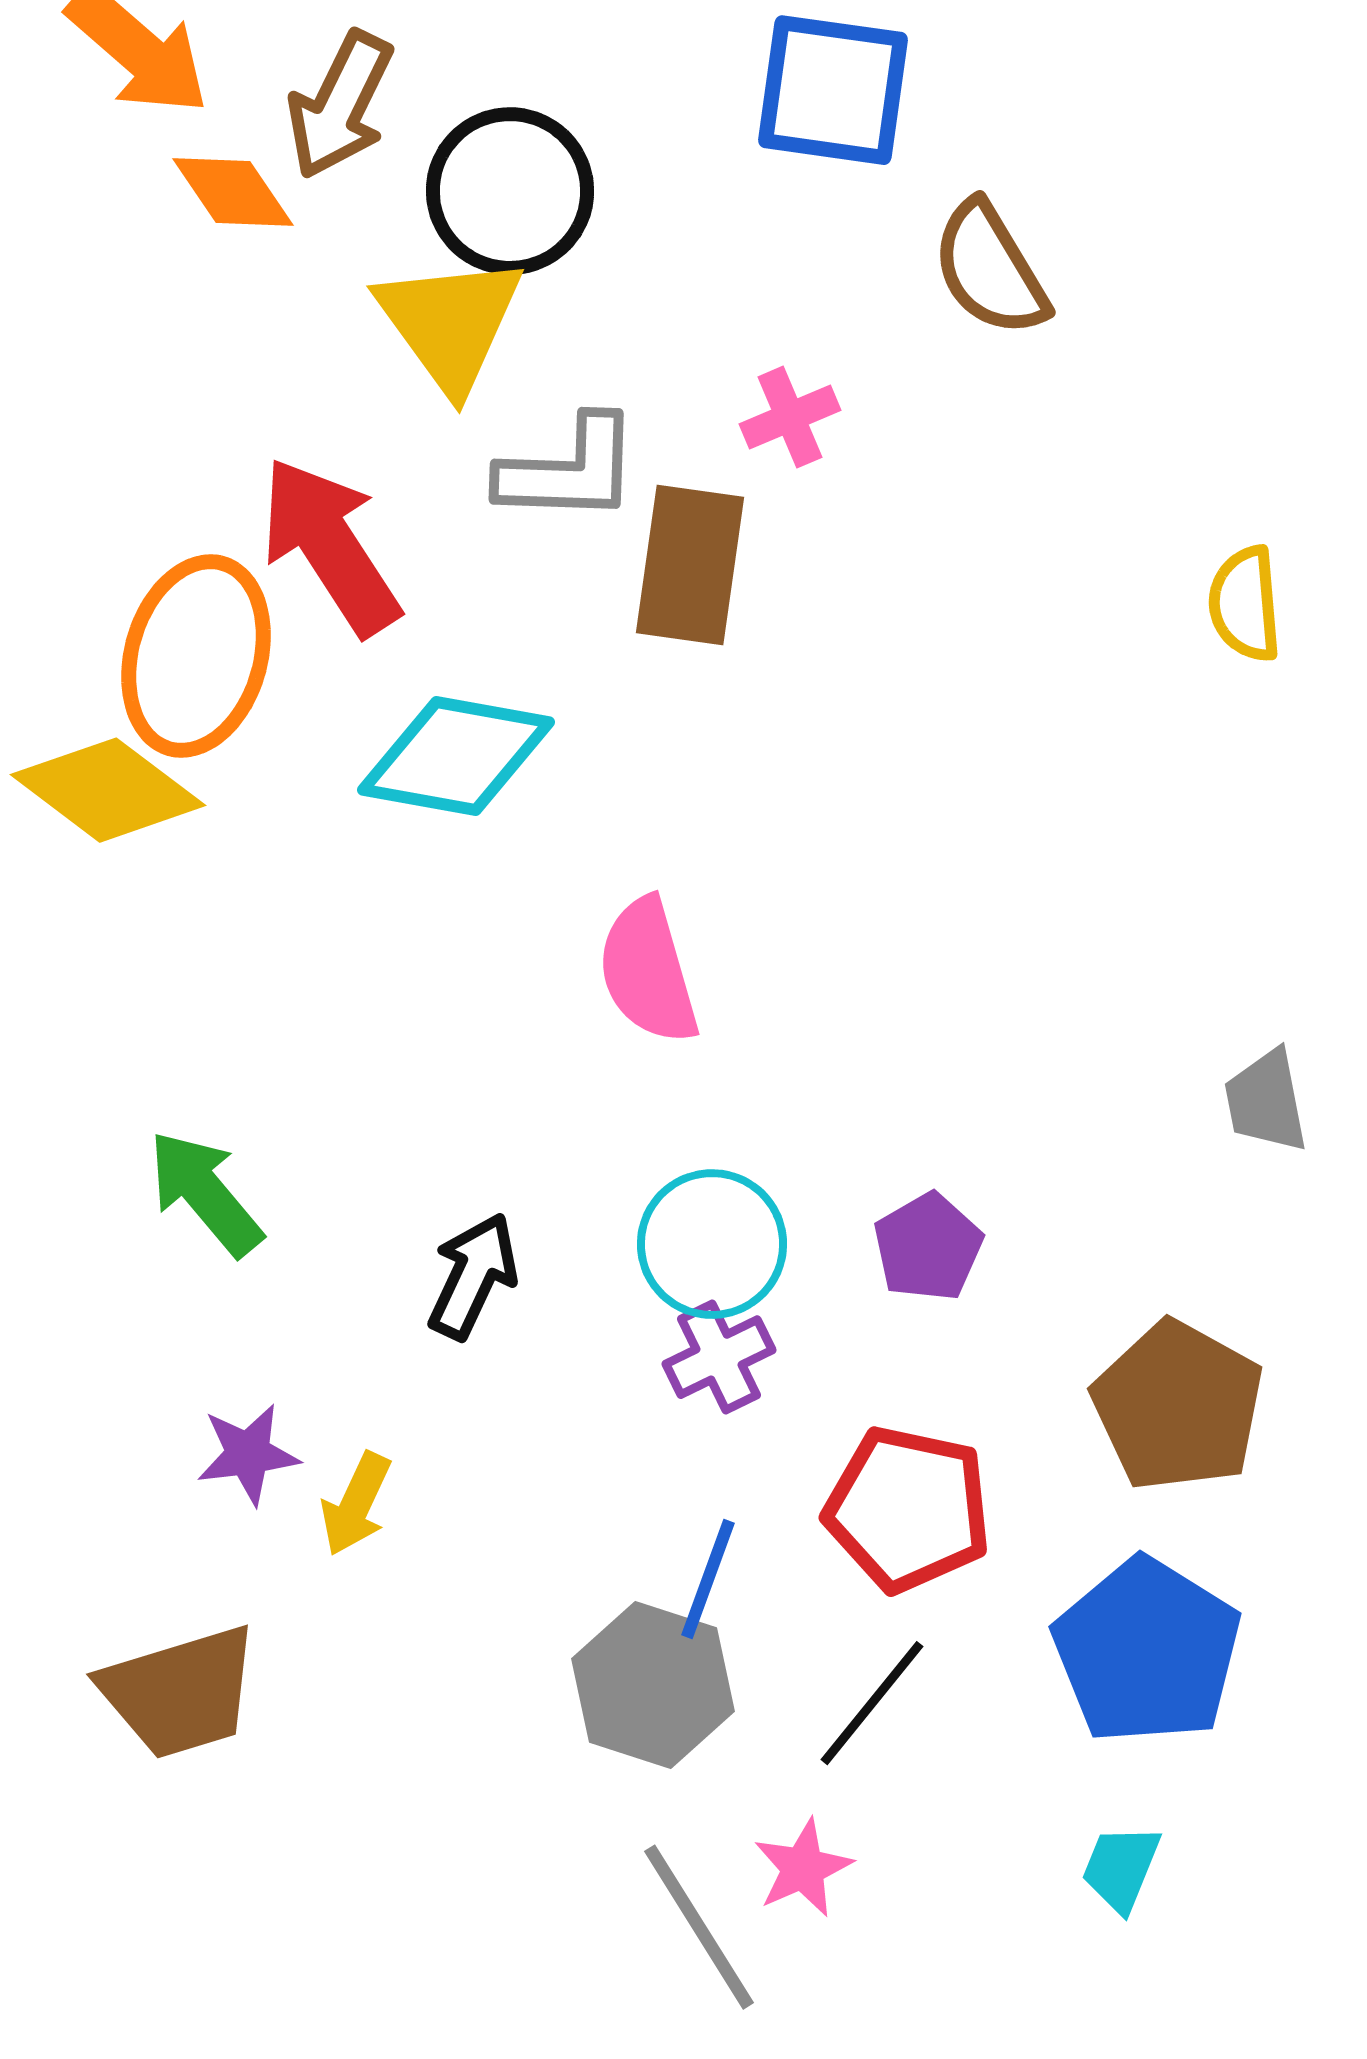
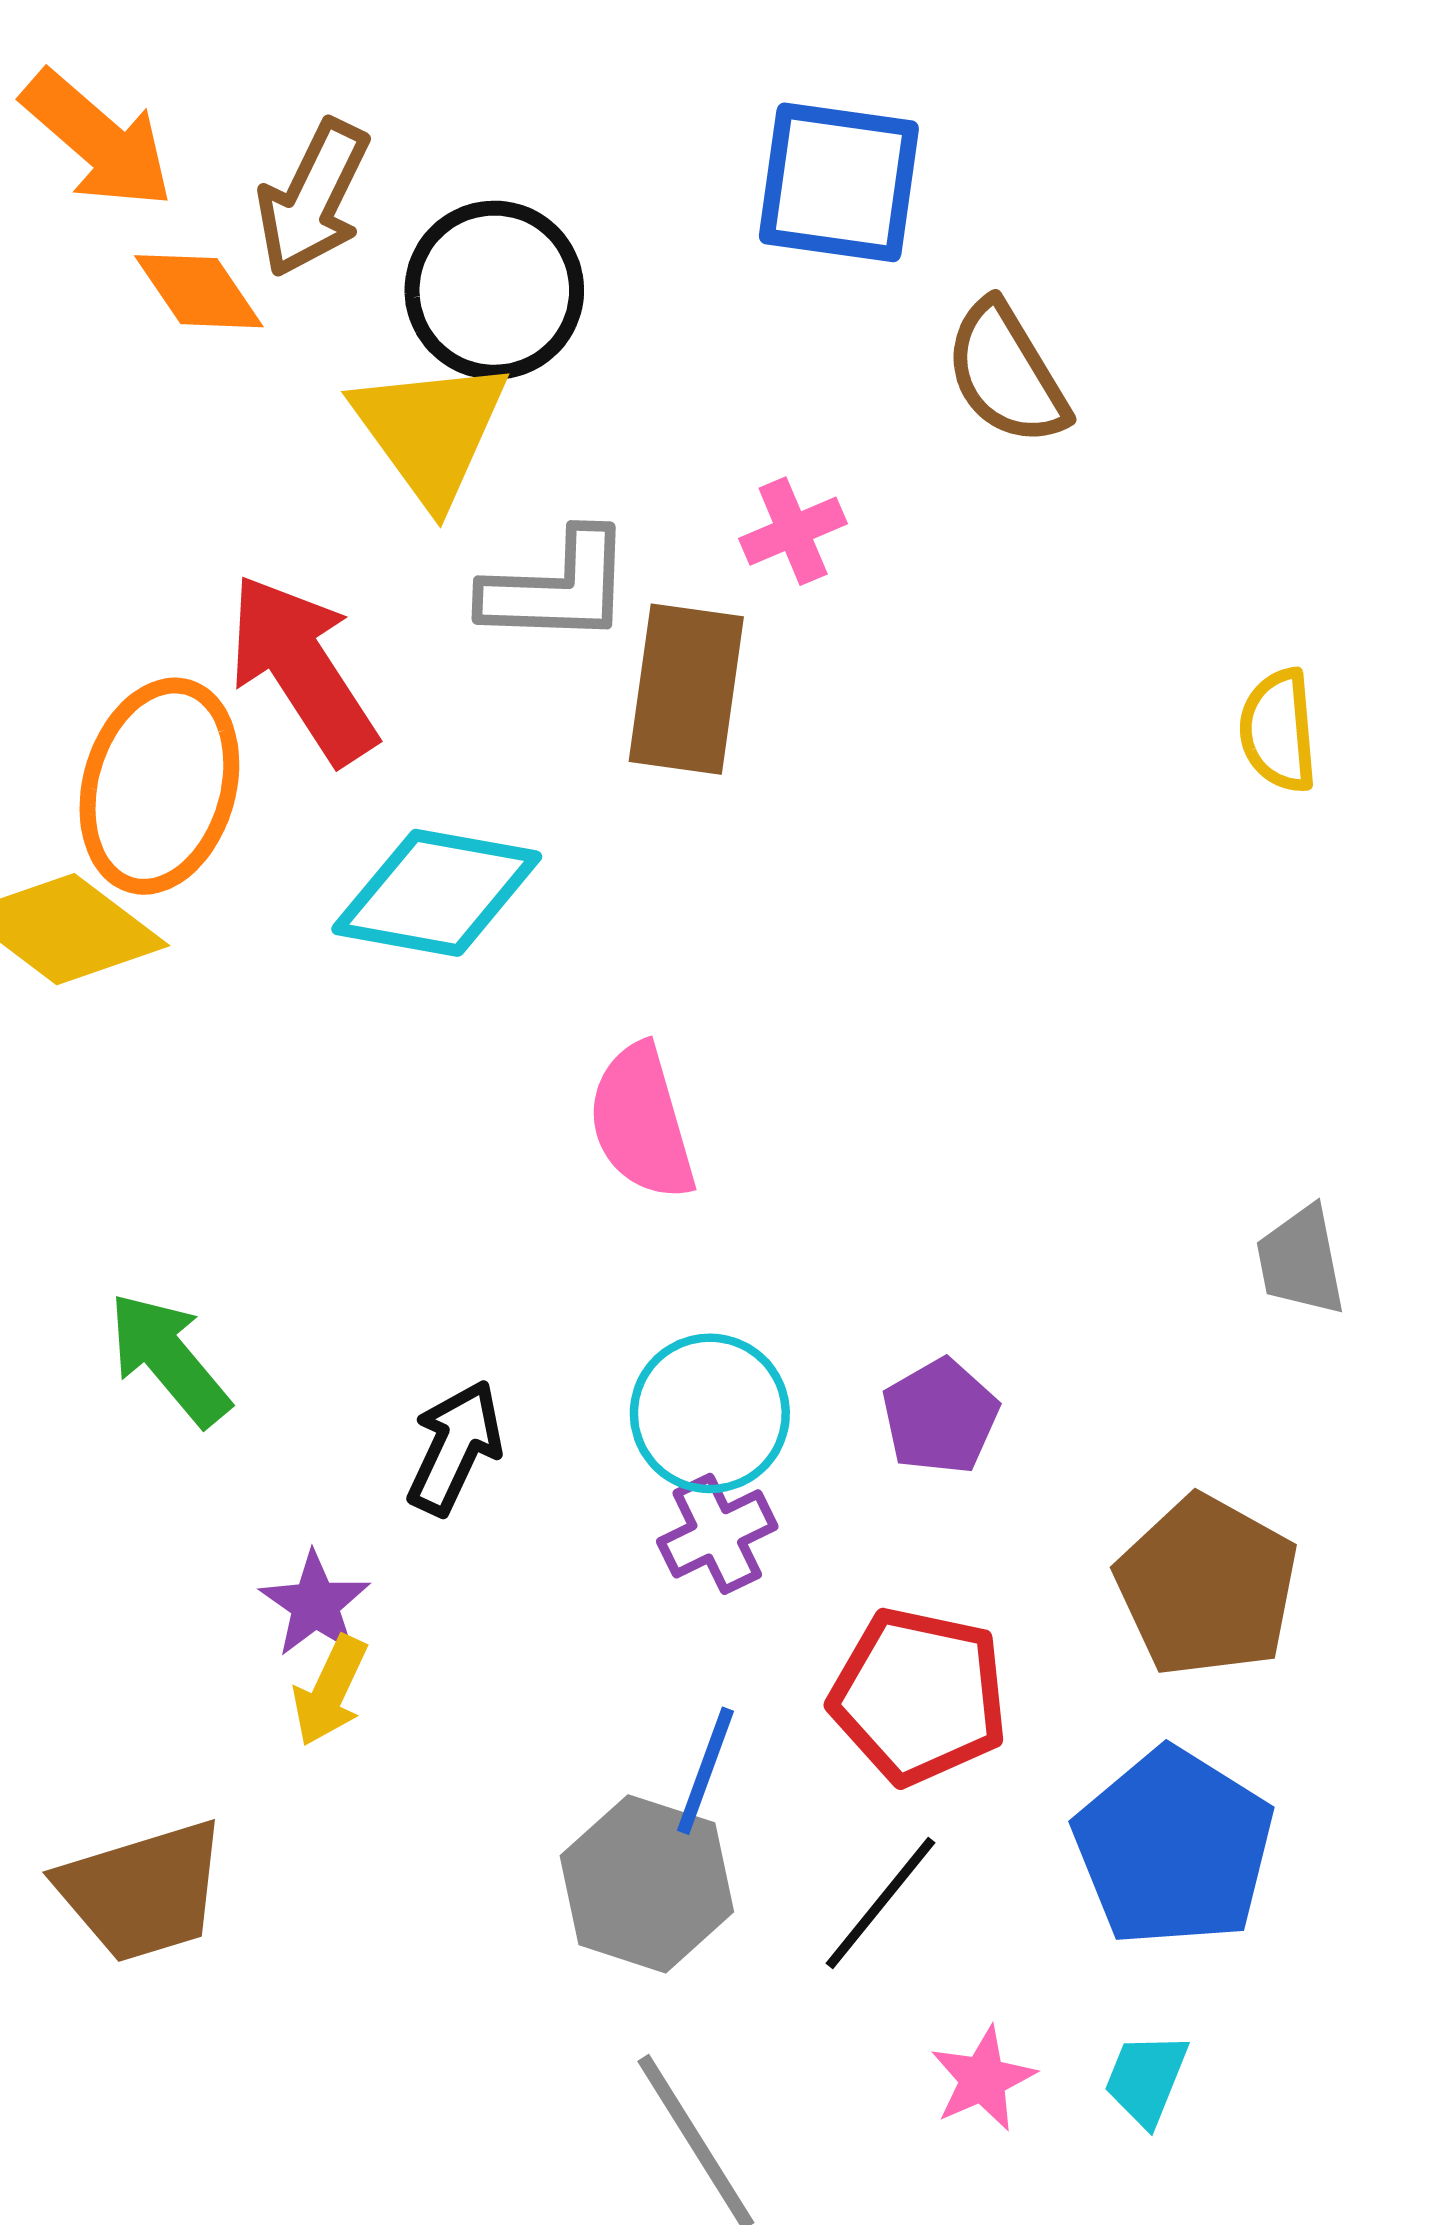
purple star: (248, 1454) -> (315, 1604), moved, turned -30
pink star: (803, 1868) -> (983, 2079), moved

